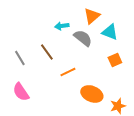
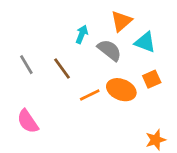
cyan arrow: (62, 26) -> (82, 34), turned 120
gray line: (20, 58) -> (26, 65), moved
orange ellipse: (92, 94) -> (121, 90), moved

